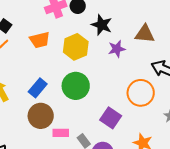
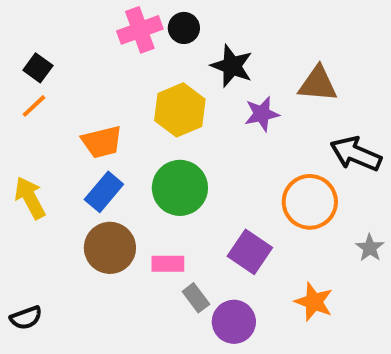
orange trapezoid: (40, 40) -> (102, 142), moved
pink rectangle: (61, 133) -> (168, 264), moved

